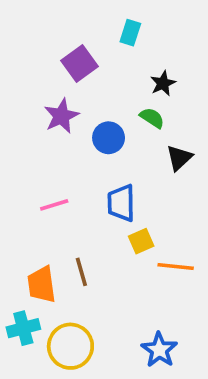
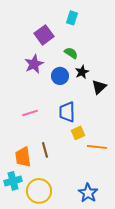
black star: (163, 83) -> (82, 72), moved
green semicircle: (152, 118) -> (71, 53), moved

